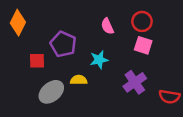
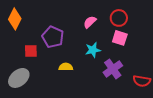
pink semicircle: (107, 26) -> (90, 22), turned 72
cyan star: (99, 60) -> (93, 50), moved
gray ellipse: (51, 92) -> (19, 78), moved

